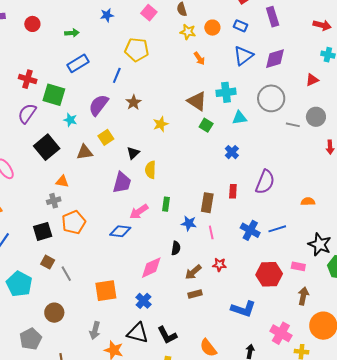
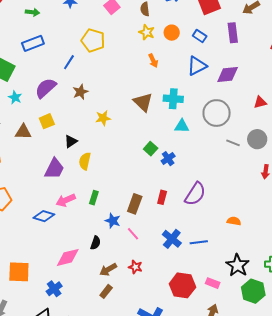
green square: (206, 125) -> (151, 149), moved
pink line: (211, 232) -> (133, 234), turned -40
brown rectangle: (195, 294) -> (106, 291), turned -48

